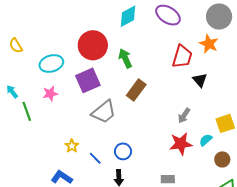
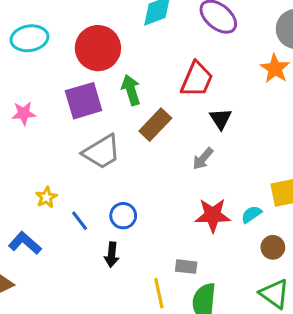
red trapezoid: (182, 57) -> (197, 79), moved
green arrow: (125, 58) -> (131, 90), moved
cyan ellipse: (51, 64) -> (29, 38), moved
black triangle: (200, 80) -> (221, 119), moved
gray arrow: (184, 116) -> (203, 159), moved

